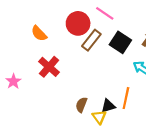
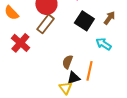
brown rectangle: (91, 40) -> (45, 24), moved
brown semicircle: (81, 105) -> (67, 62), moved

